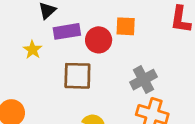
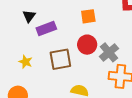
red circle: (99, 40) -> (87, 45), moved
yellow star: (33, 50) -> (26, 62), moved

